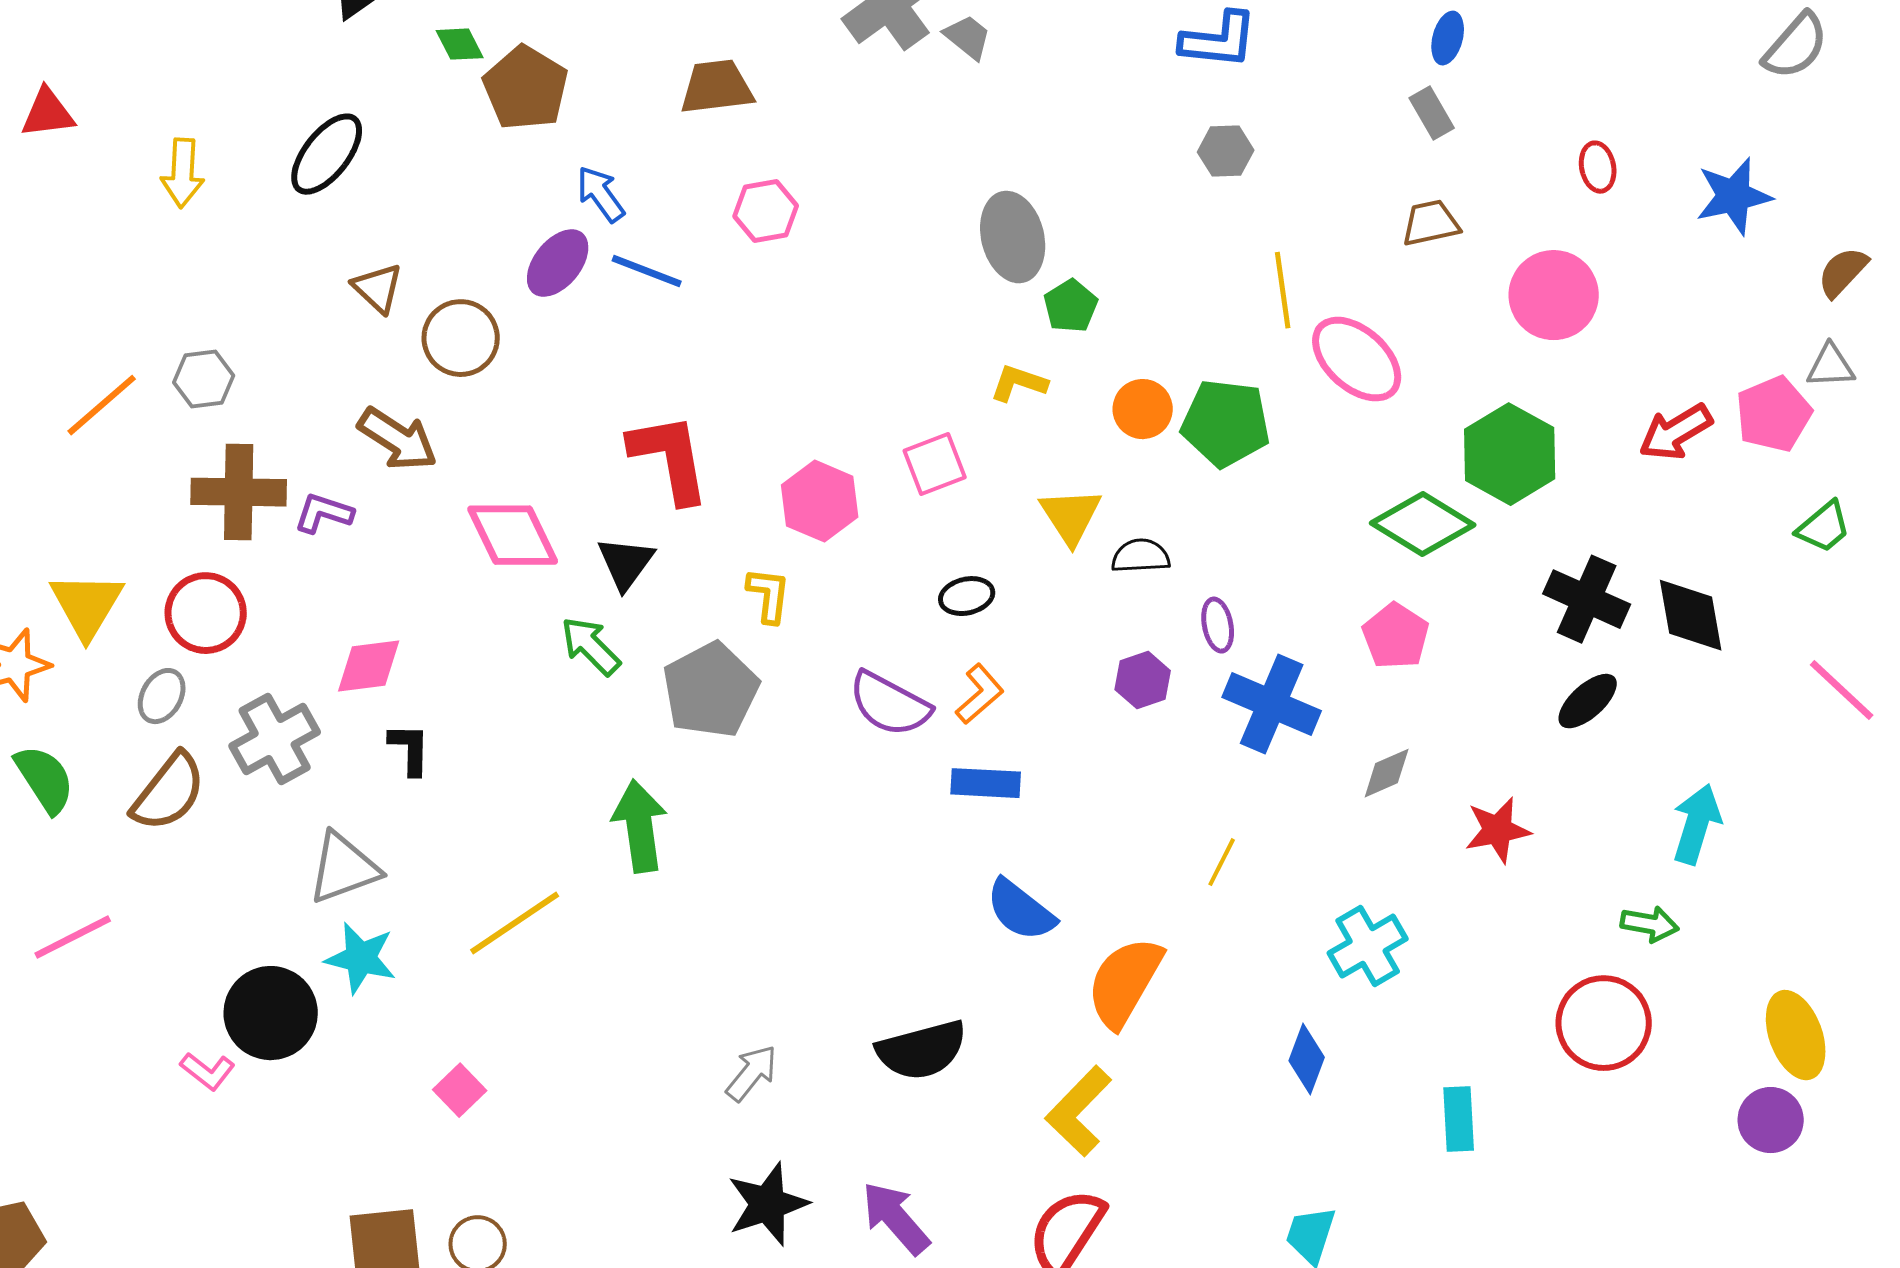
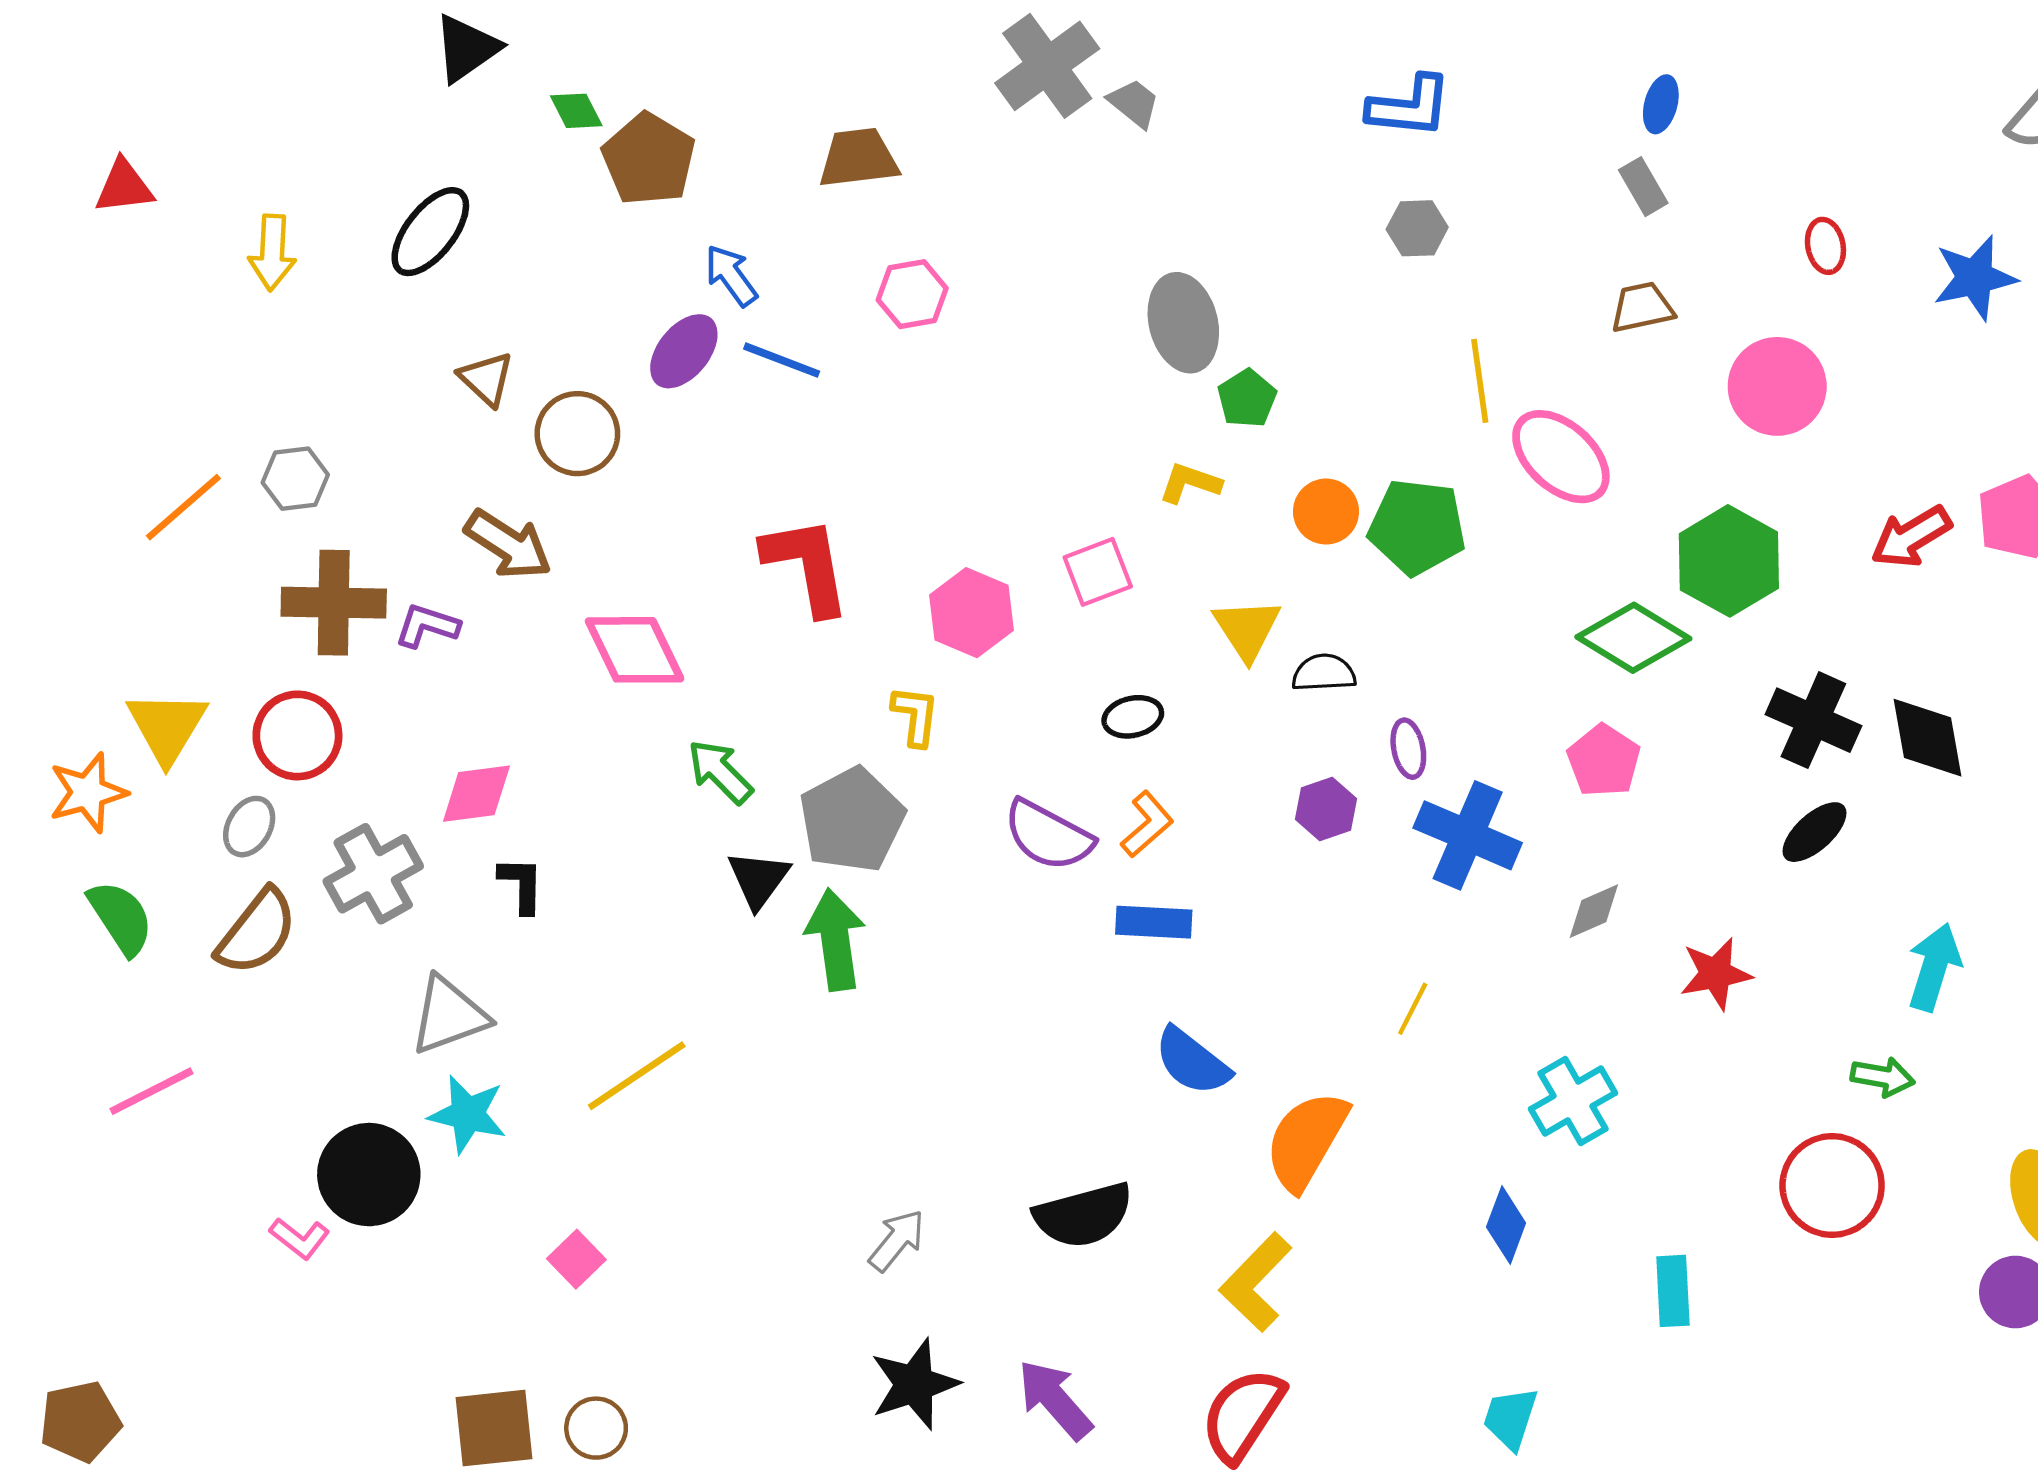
black triangle: (626, 563) -> (759, 879), moved
green arrow: (640, 826) -> (835, 940), moved

